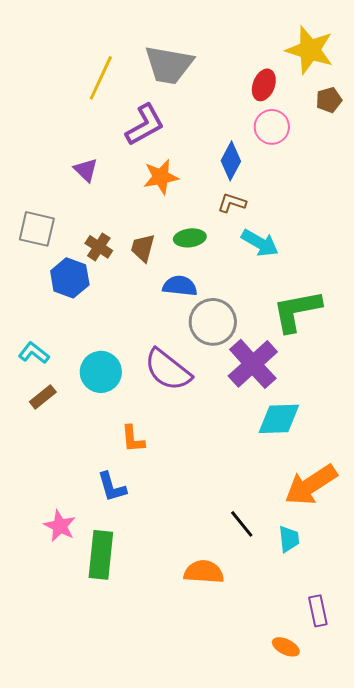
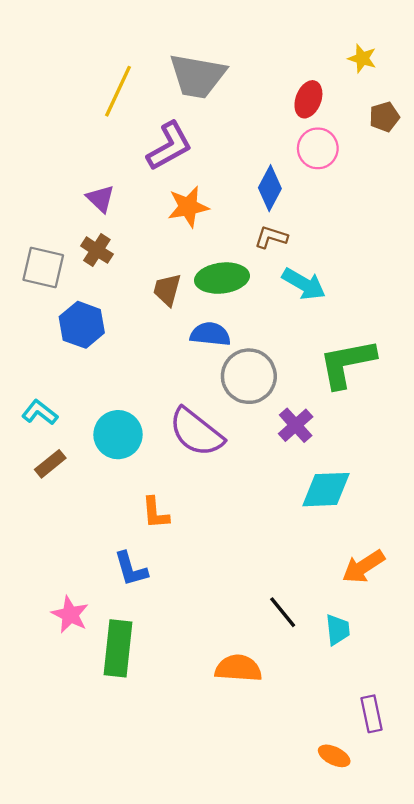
yellow star: (310, 50) -> (362, 58), size x0.5
green ellipse: (190, 238) -> (222, 278), size x1.4
brown cross: (99, 247) -> (97, 250), moved
purple cross: (253, 364) -> (296, 425), size x0.6
orange arrow: (311, 485) -> (363, 567), size x0.7

